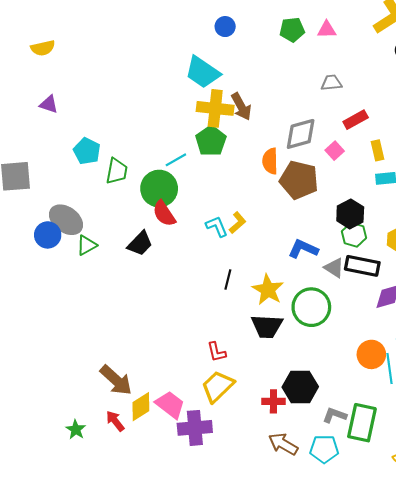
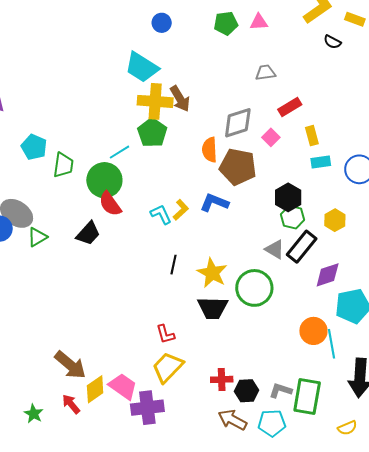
blue L-shape: (303, 249) -> (214, 203), moved
black rectangle: (362, 266) -> (302, 247), turned -60
black hexagon: (300, 387) -> (246, 391), moved, size x0.7

